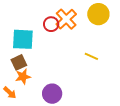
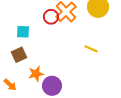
cyan square: (23, 39) -> (23, 32), size x0.6
orange star: (23, 77) -> (36, 74), moved

